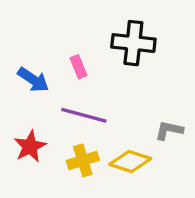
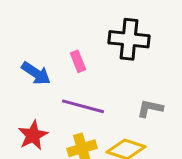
gray L-shape: (169, 130) -> (150, 108), moved

